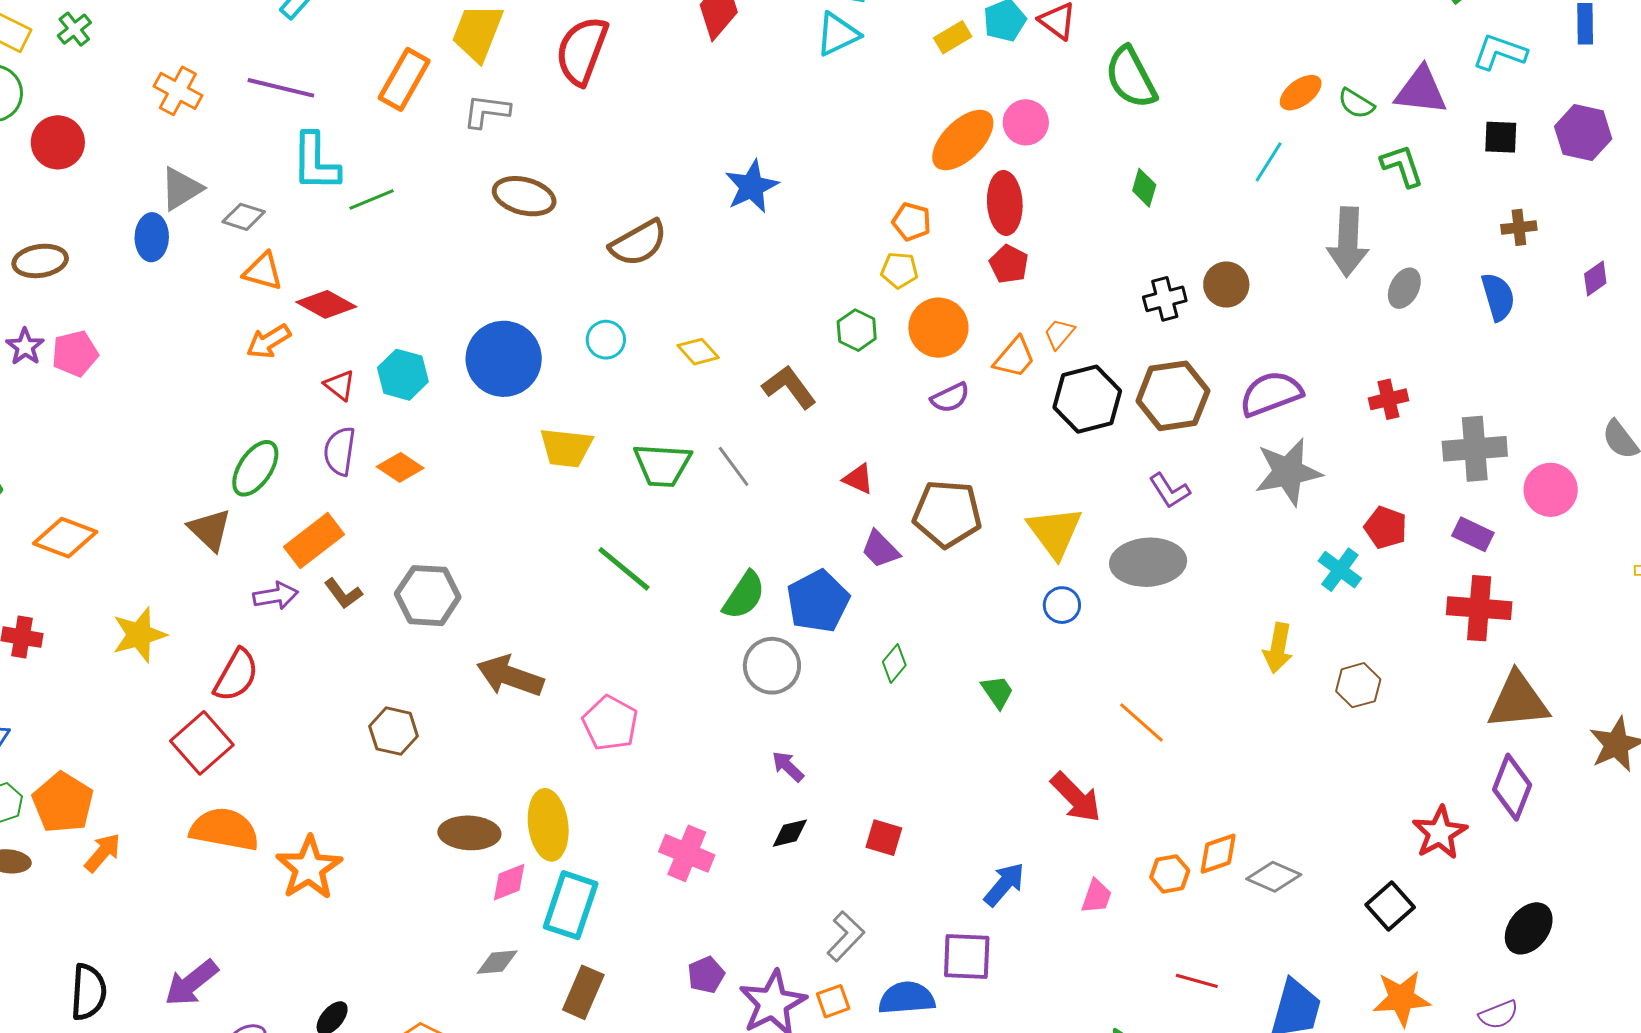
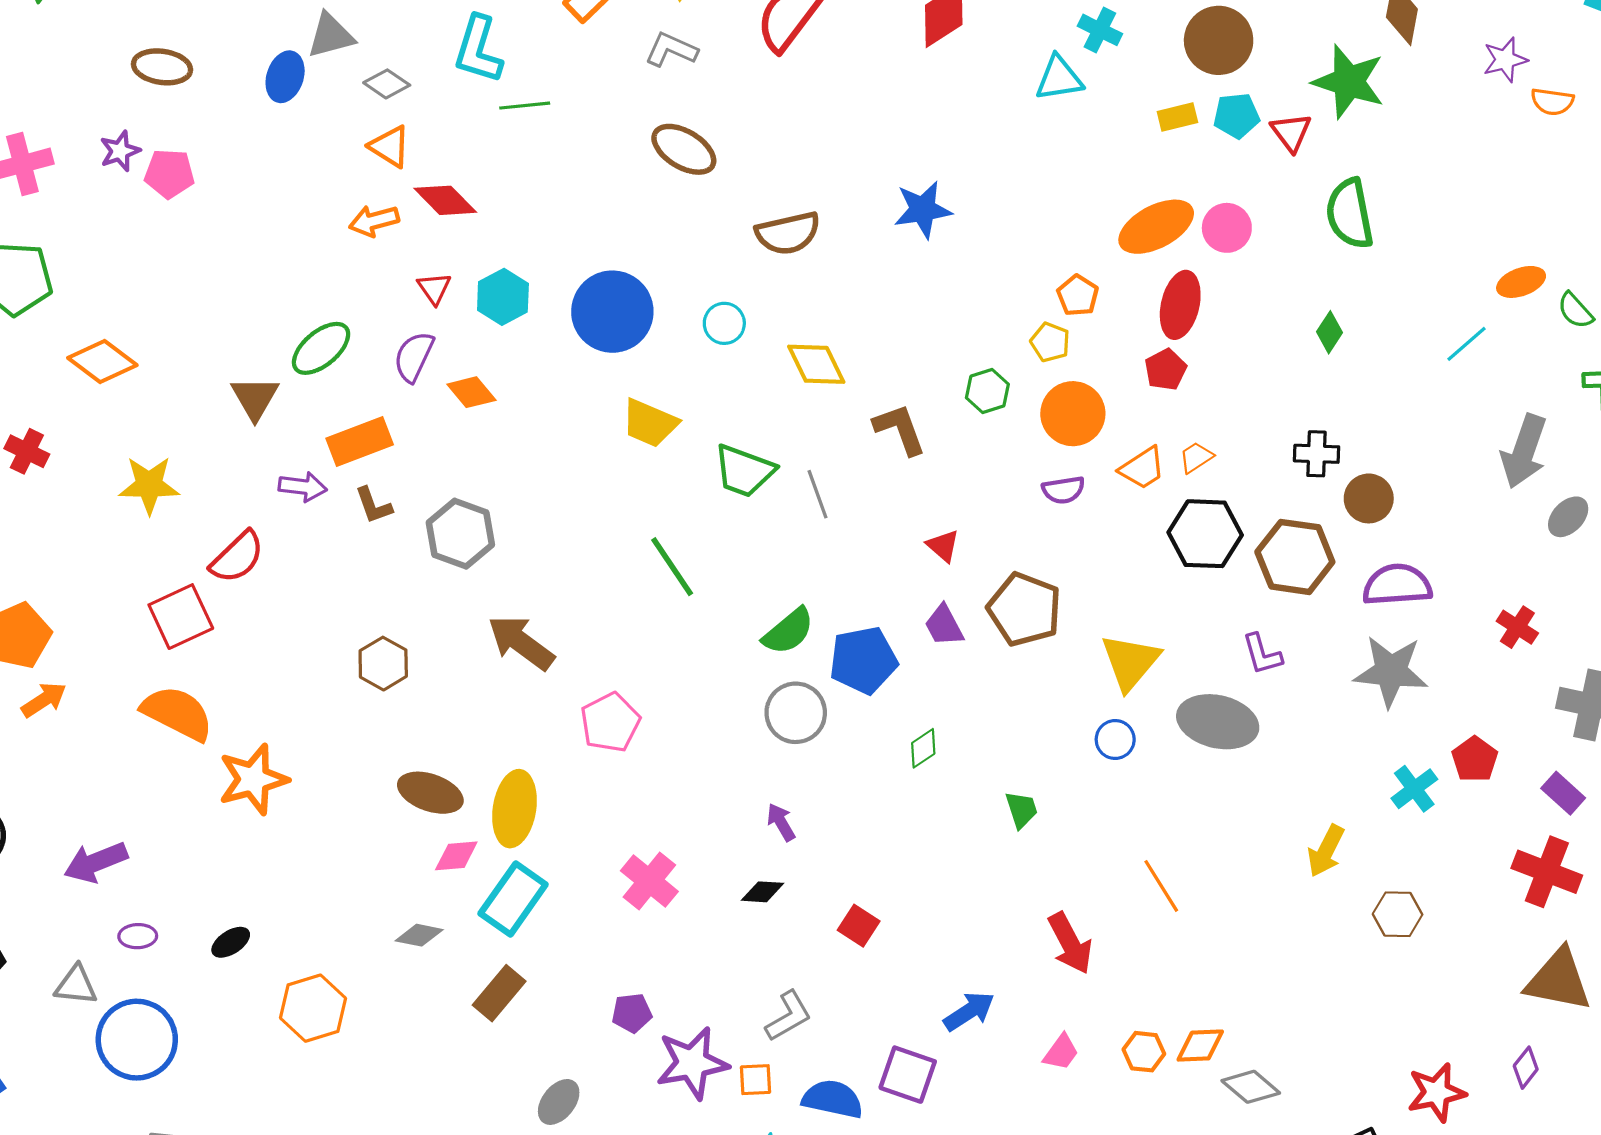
brown circle: (1226, 285) -> (1369, 498), moved
yellow diamond: (698, 352) -> (816, 364), size x1.4
red cross: (1388, 399) -> (1517, 627), turned 30
purple diamond: (1512, 787) -> (1526, 1068), size x0.6

